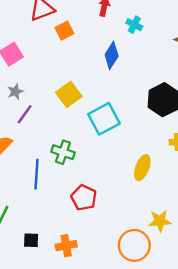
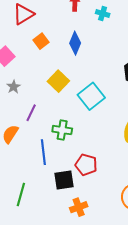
orange square: (64, 31) -> (41, 41), moved
blue diamond: (112, 55) -> (75, 43), moved
purple line: (25, 114) -> (31, 113), moved
black square: (31, 240) -> (64, 180), moved, size x1.5

